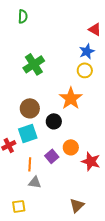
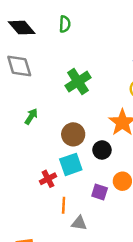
purple square: (52, 156) -> (100, 192), turned -32
orange line: (30, 164) -> (64, 205), moved

